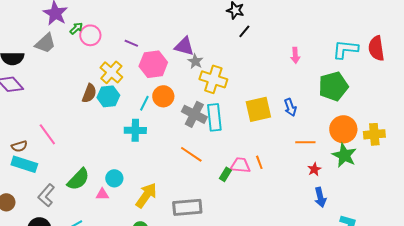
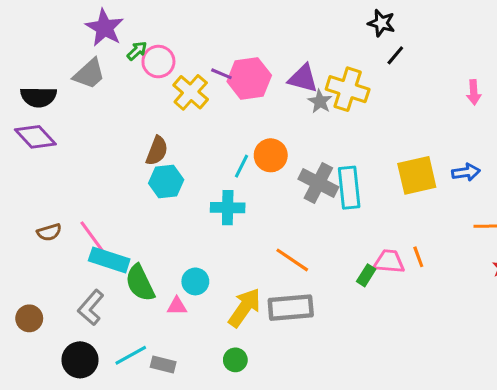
pink hexagon: (153, 64) -> (249, 78), moved
yellow cross: (111, 72) -> (191, 92), moved
yellow cross: (213, 79) -> (348, 89), moved
cyan hexagon: (108, 96) -> (166, 181), moved
blue arrow: (290, 107) -> (466, 172), turned -78
pink line: (47, 134) -> (92, 237), moved
orange line: (191, 154) -> (292, 260), moved
cyan rectangle: (24, 164) -> (109, 260), moved
green semicircle: (78, 179) -> (140, 283), turned 110
gray rectangle: (187, 207) -> (291, 308), moved

